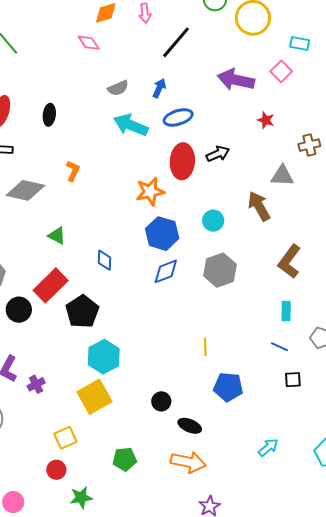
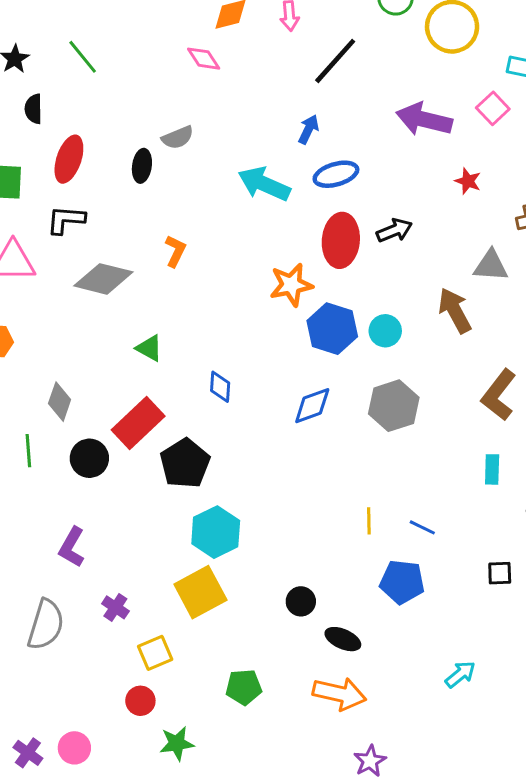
gray semicircle: (118, 88) -> (178, 138), moved
blue hexagon: (162, 234) -> (332, 329), moved
blue line: (280, 347) -> (422, 527), moved
purple cross: (36, 384) -> (115, 607), moved, turned -30

